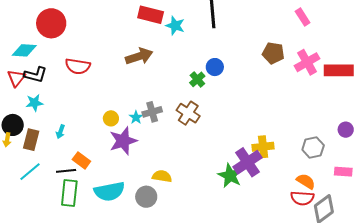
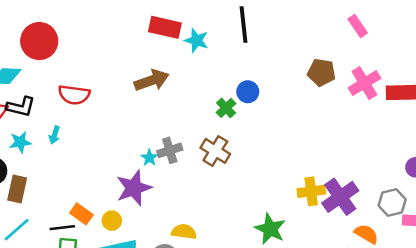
yellow circle: (111, 118) -> (112, 221), moved
cyan arrow: (60, 132) -> (55, 135), moved
gray hexagon: (313, 147) -> (392, 203), moved
purple cross: (247, 162) -> (340, 197), moved

